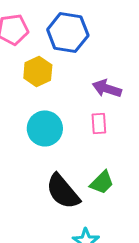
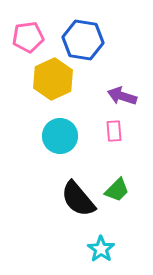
yellow hexagon: (38, 71) -> (53, 79), size x1.4

